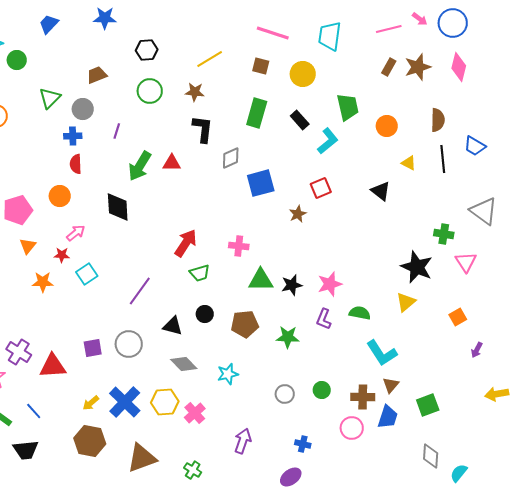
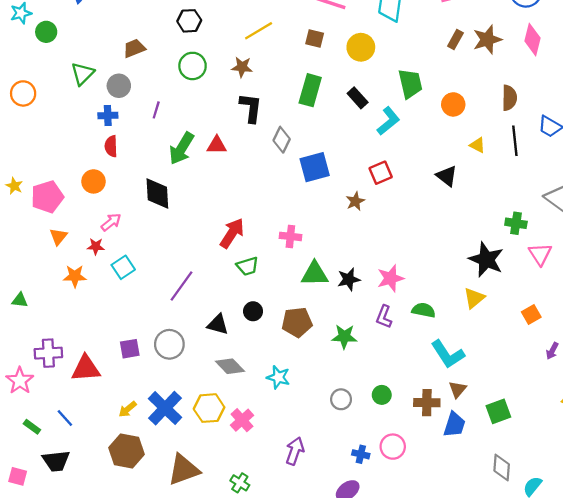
gray diamond: (231, 158) -> (282, 140), turned -40
purple cross: (19, 352) -> (48, 353), turned -35
cyan star: (228, 374) -> (278, 377), turned 30
pink circle: (352, 428) -> (393, 447), moved

